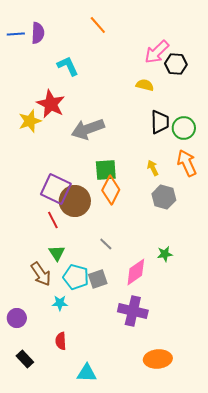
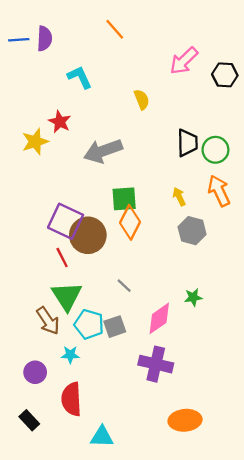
black hexagon: (176, 64) -> (225, 75), moved
yellow semicircle: (145, 85) -> (142, 99), moved, turned 54
red star: (51, 104) -> (60, 122), size x0.7
green triangle: (57, 253) -> (67, 296), size x1.6
purple circle: (17, 318) -> (35, 372), moved
red semicircle: (61, 341) -> (71, 399), size x1.6

